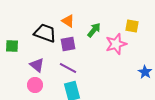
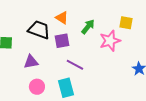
purple triangle: (37, 65) -> (31, 62), turned -49
purple line: (68, 68) -> (75, 65), moved
pink circle: (35, 85) -> (37, 87), moved

